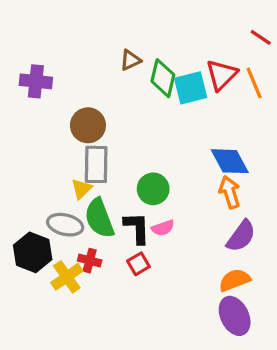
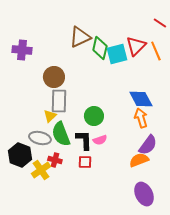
brown triangle: (130, 60) -> (80, 37), size x1.6
red square: (138, 264) -> (85, 162), turned 32
orange semicircle: (235, 280) -> (139, 160), moved

